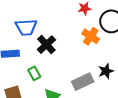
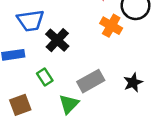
black star: (106, 71) -> (133, 82), moved
gray rectangle: (83, 82) -> (91, 81), moved

